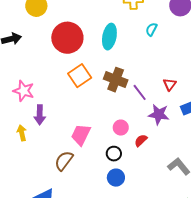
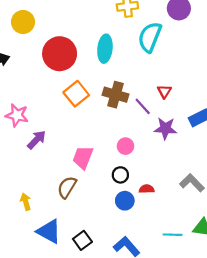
cyan semicircle: (151, 29) -> (150, 37), size x2.0
red triangle: (170, 84) -> (164, 91), moved
purple arrow: (40, 115) -> (37, 140), turned -132
yellow arrow: (22, 133) -> (26, 202), moved
red semicircle: (141, 140) -> (147, 189), moved, turned 48

